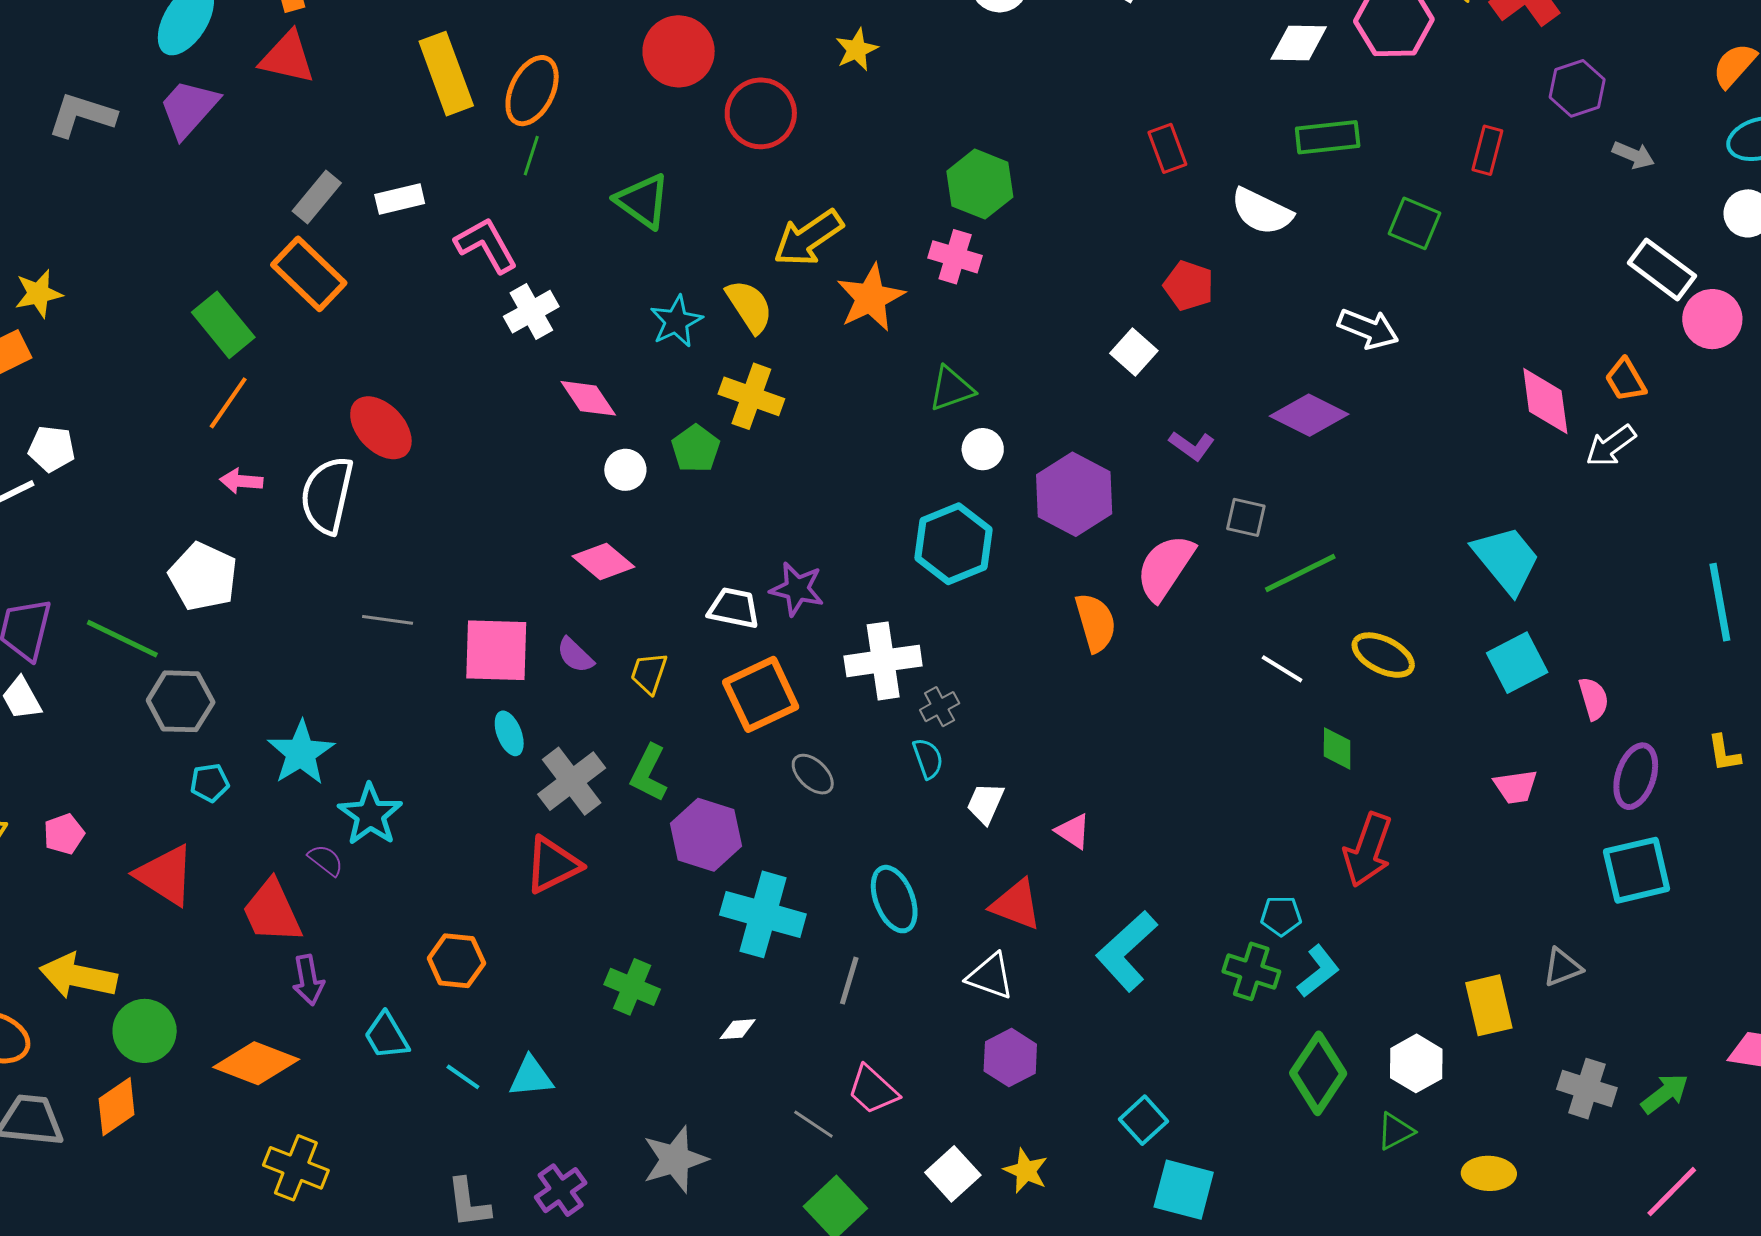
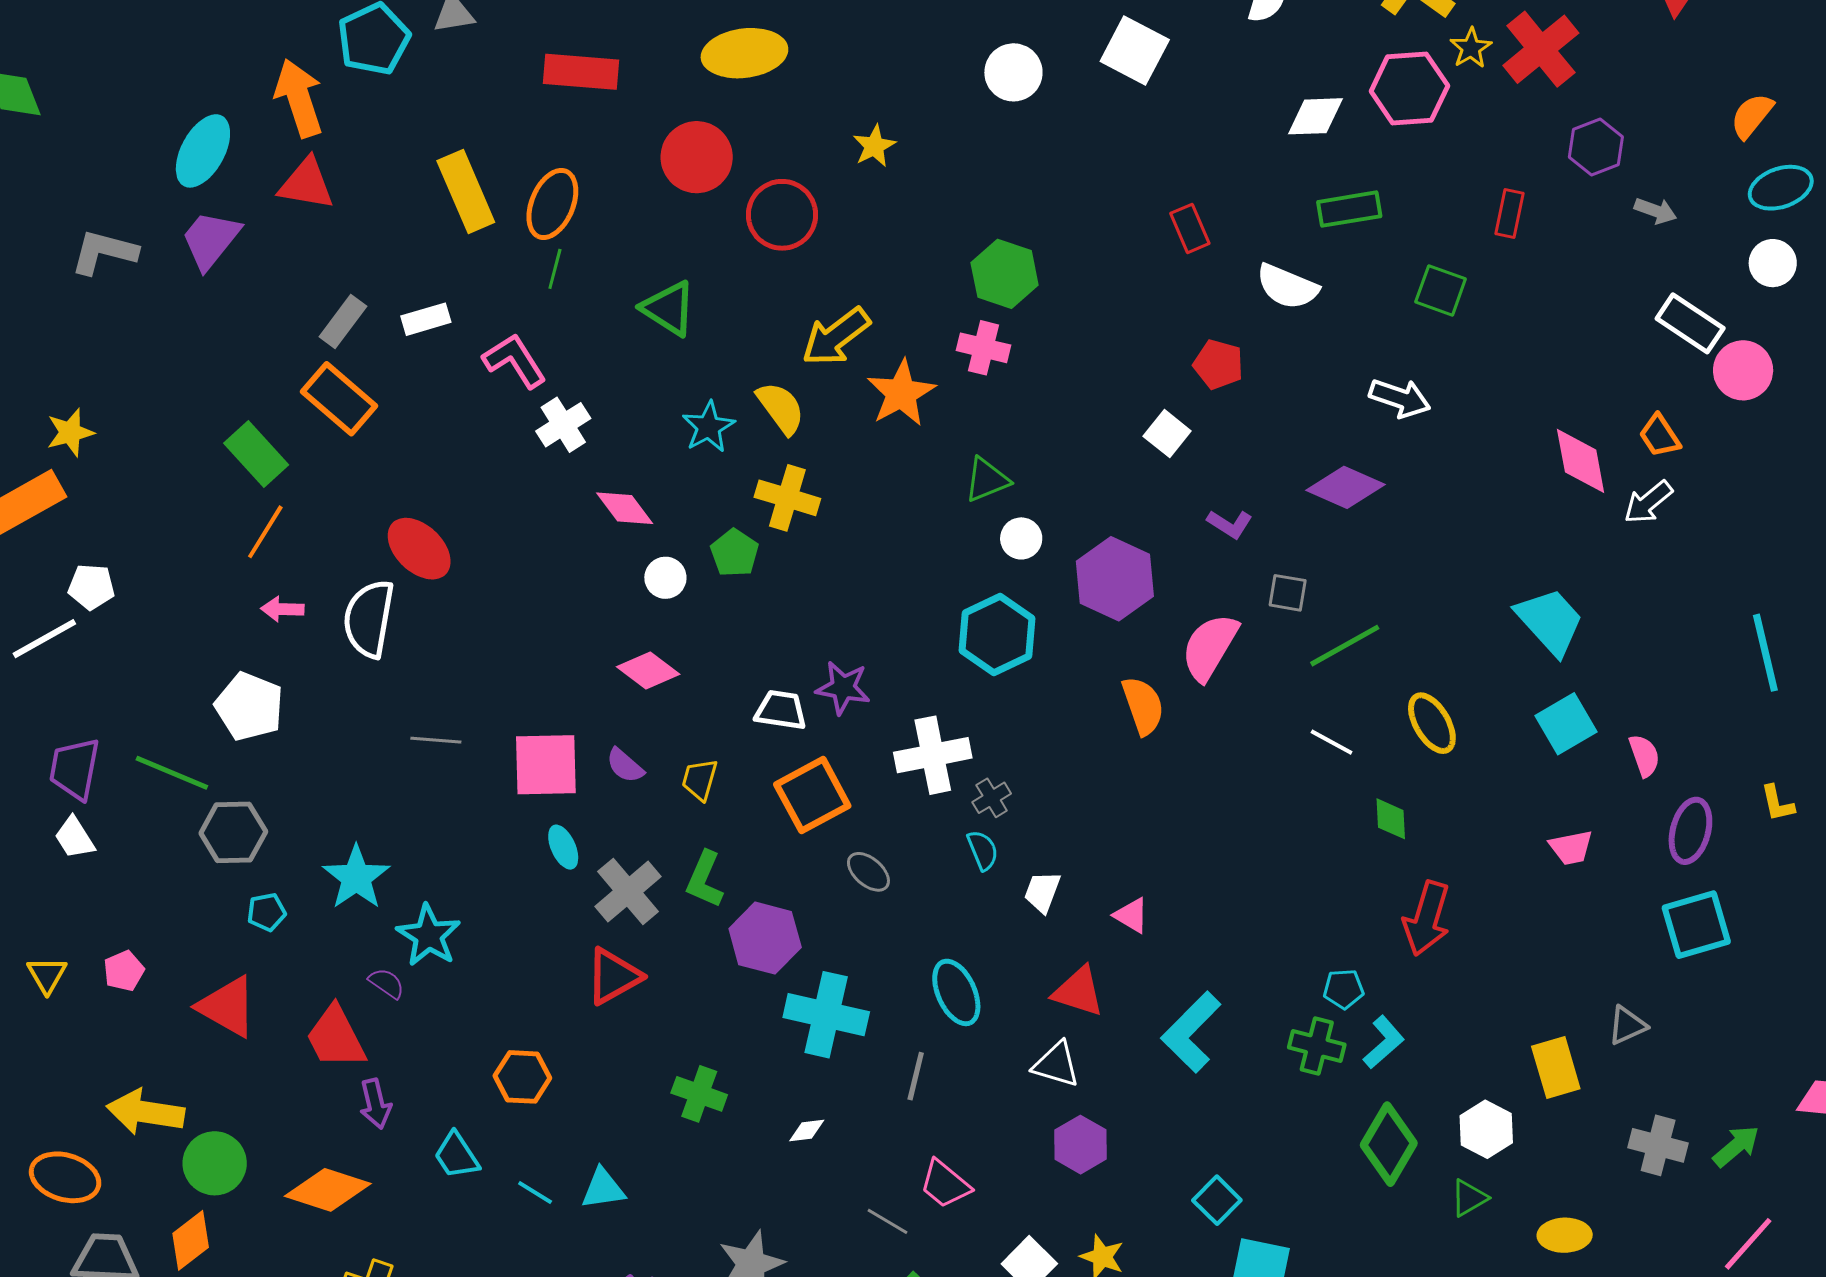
yellow ellipse: (1383, 655) -> (1432, 723), turned 36

